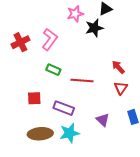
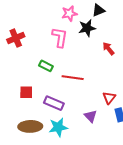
pink L-shape: (50, 39) -> (60, 37), moved, turned -30
red arrow: (118, 67) -> (108, 49), moved
red triangle: (121, 88) -> (109, 98), moved

